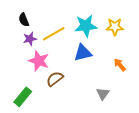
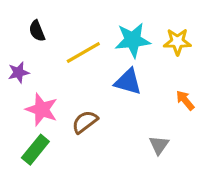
purple star: (30, 39) -> (19, 72), moved
blue triangle: (83, 53) -> (128, 82), turned 30
pink star: (39, 61) -> (42, 110), moved

